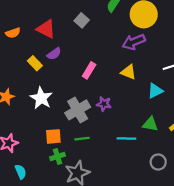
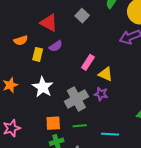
orange semicircle: (13, 33) -> (21, 40), moved
yellow rectangle: (35, 63) -> (38, 54), turned 56
yellow triangle: (128, 72) -> (106, 74), moved
cyan line: (126, 139) -> (110, 134), moved

